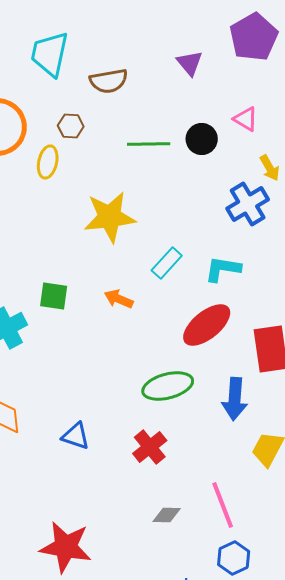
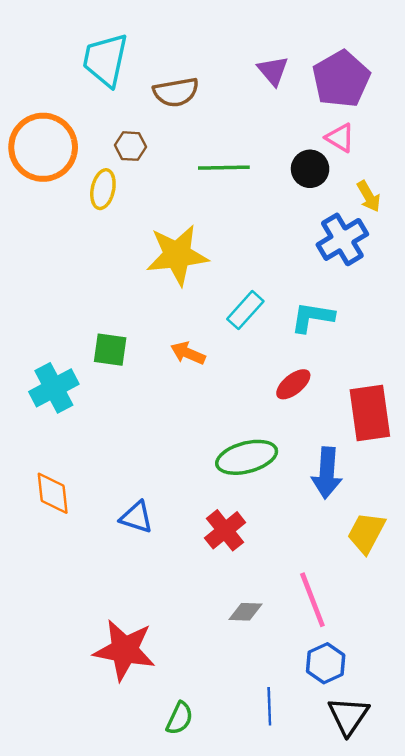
purple pentagon: (254, 37) -> (341, 79), moved
black circle: (202, 139) -> (310, 169), moved
red ellipse: (207, 325) -> (293, 384), size x0.6

